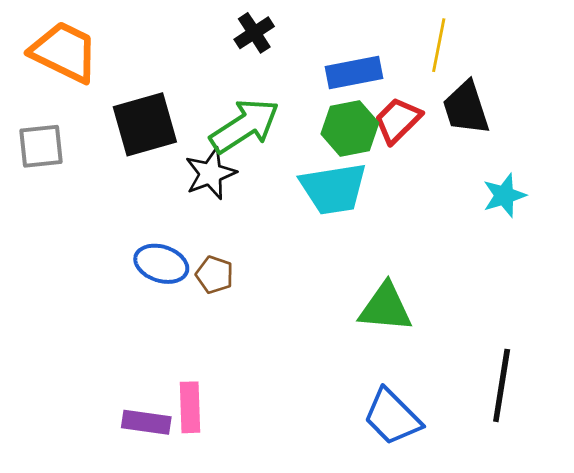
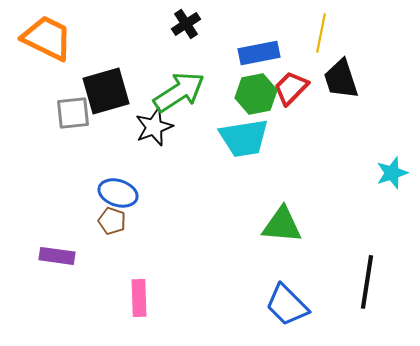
gray square: (41, 146) -> (73, 113), moved
cyan star: (504, 195) -> (392, 173), moved
brown pentagon: (215, 275) -> (112, 221), moved
purple rectangle: (146, 422) -> (57, 256), moved

